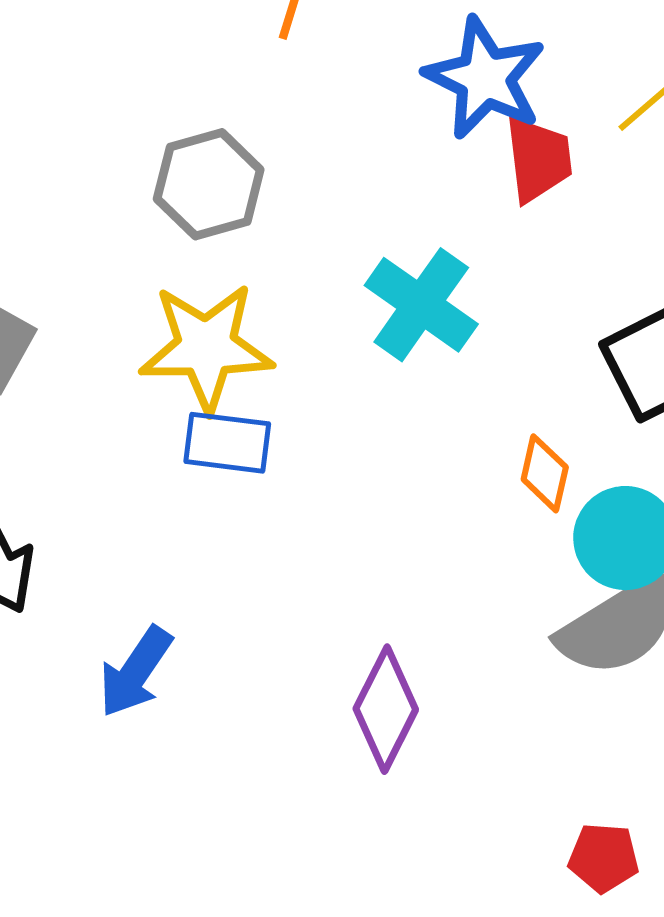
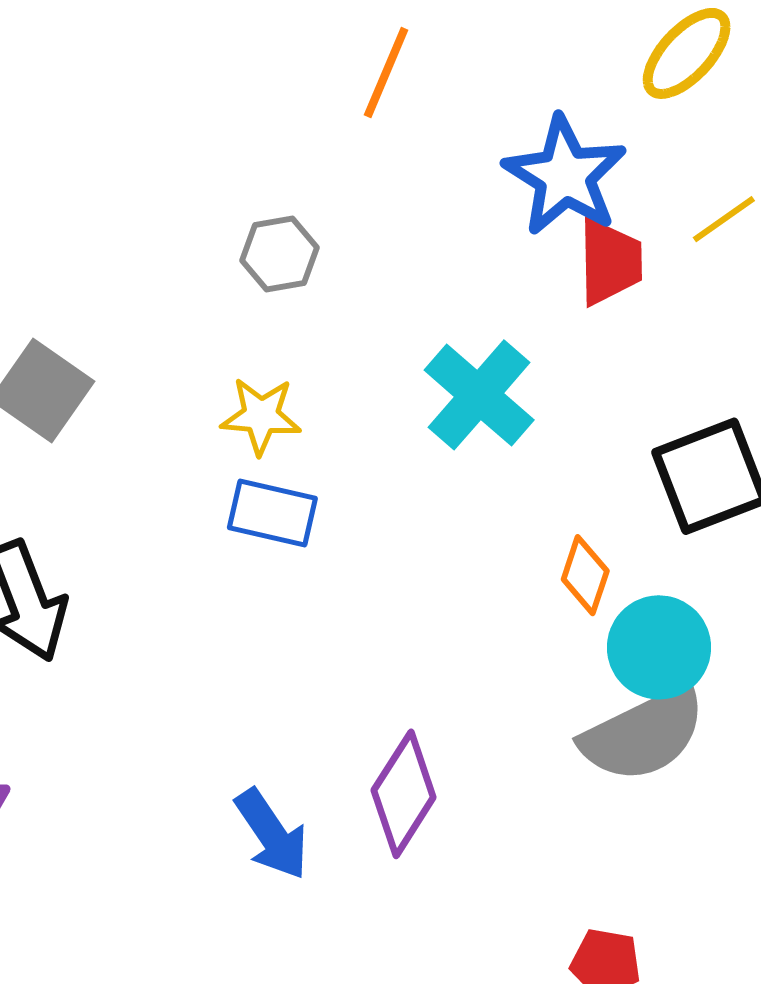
gray hexagon: (209, 184) -> (280, 254), size x0.7
yellow star: (206, 347) -> (261, 416), size x0.6
blue arrow: (135, 672) -> (272, 834), moved, turned -74

